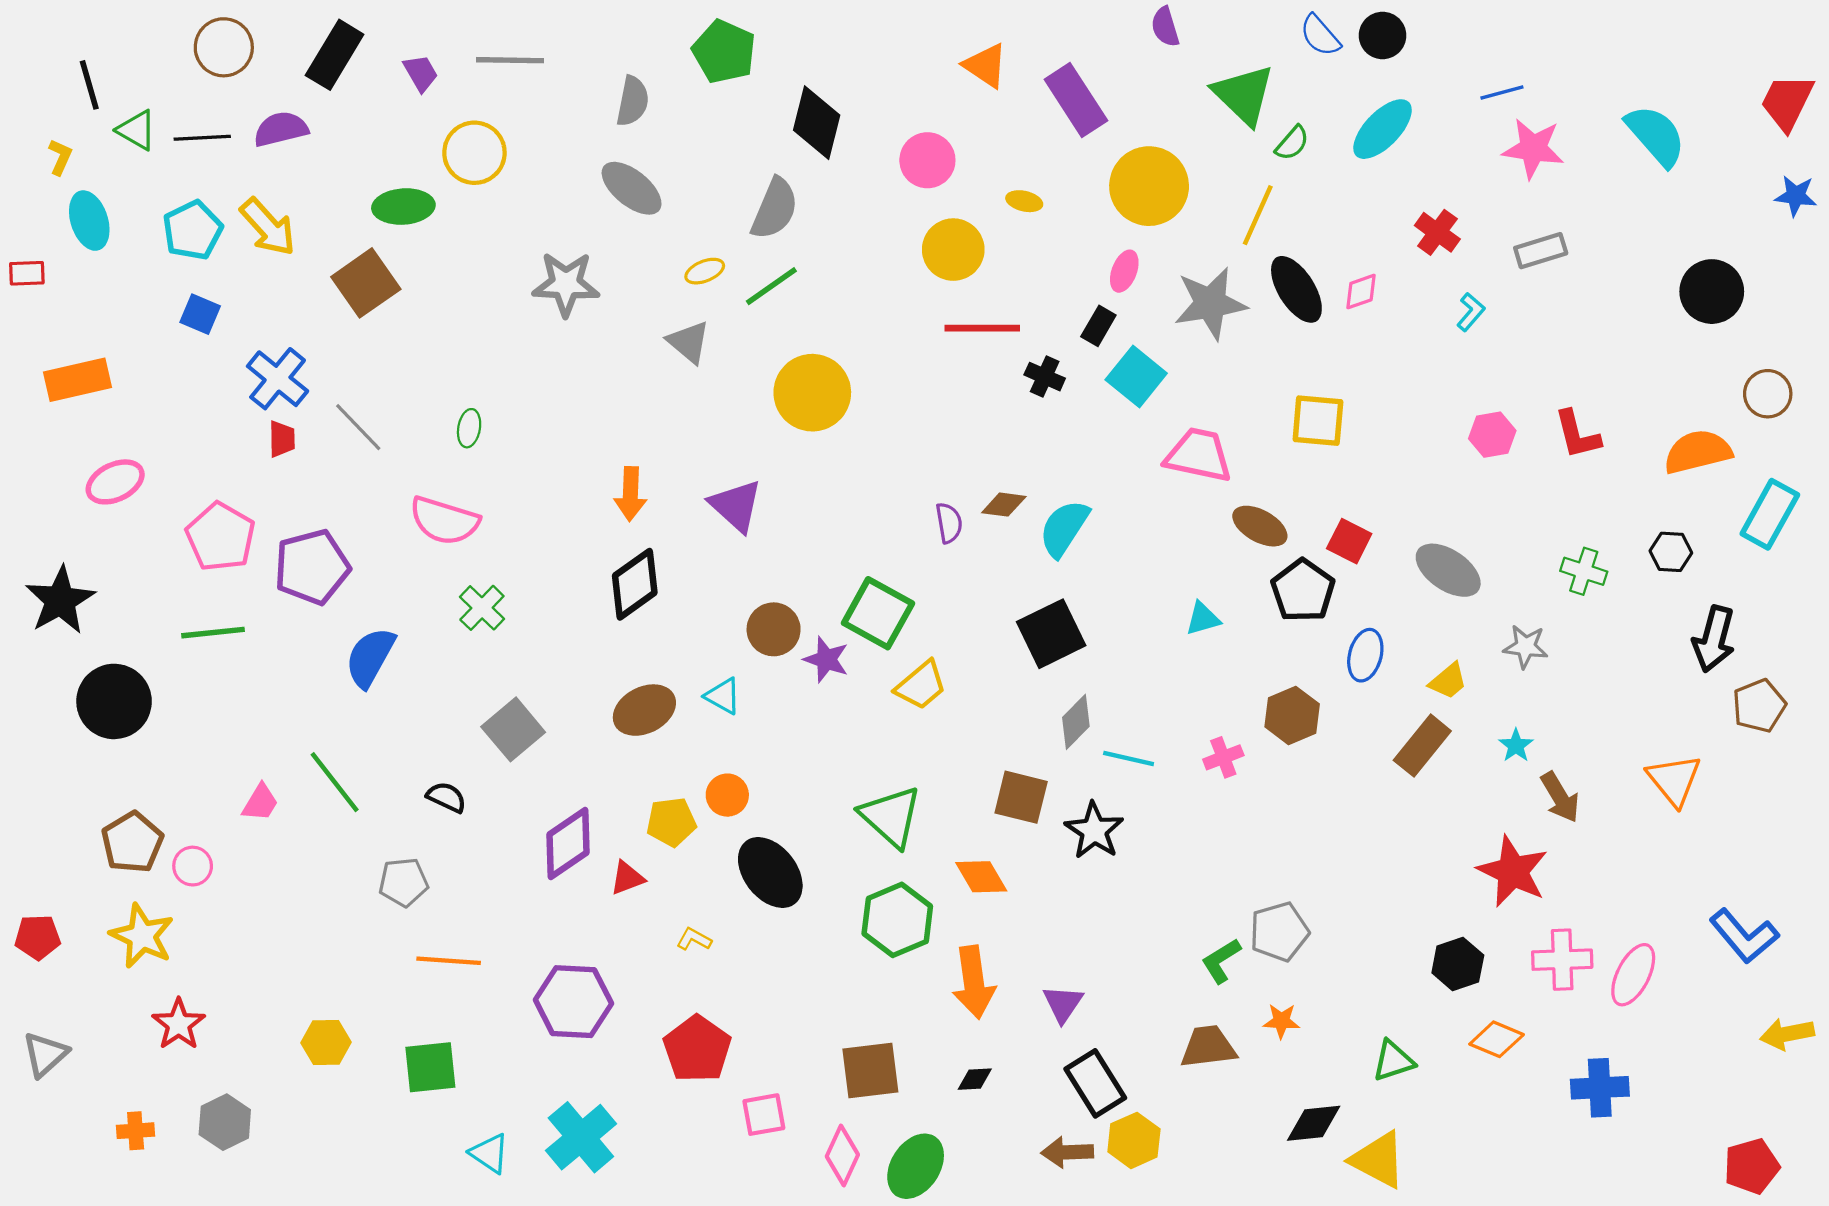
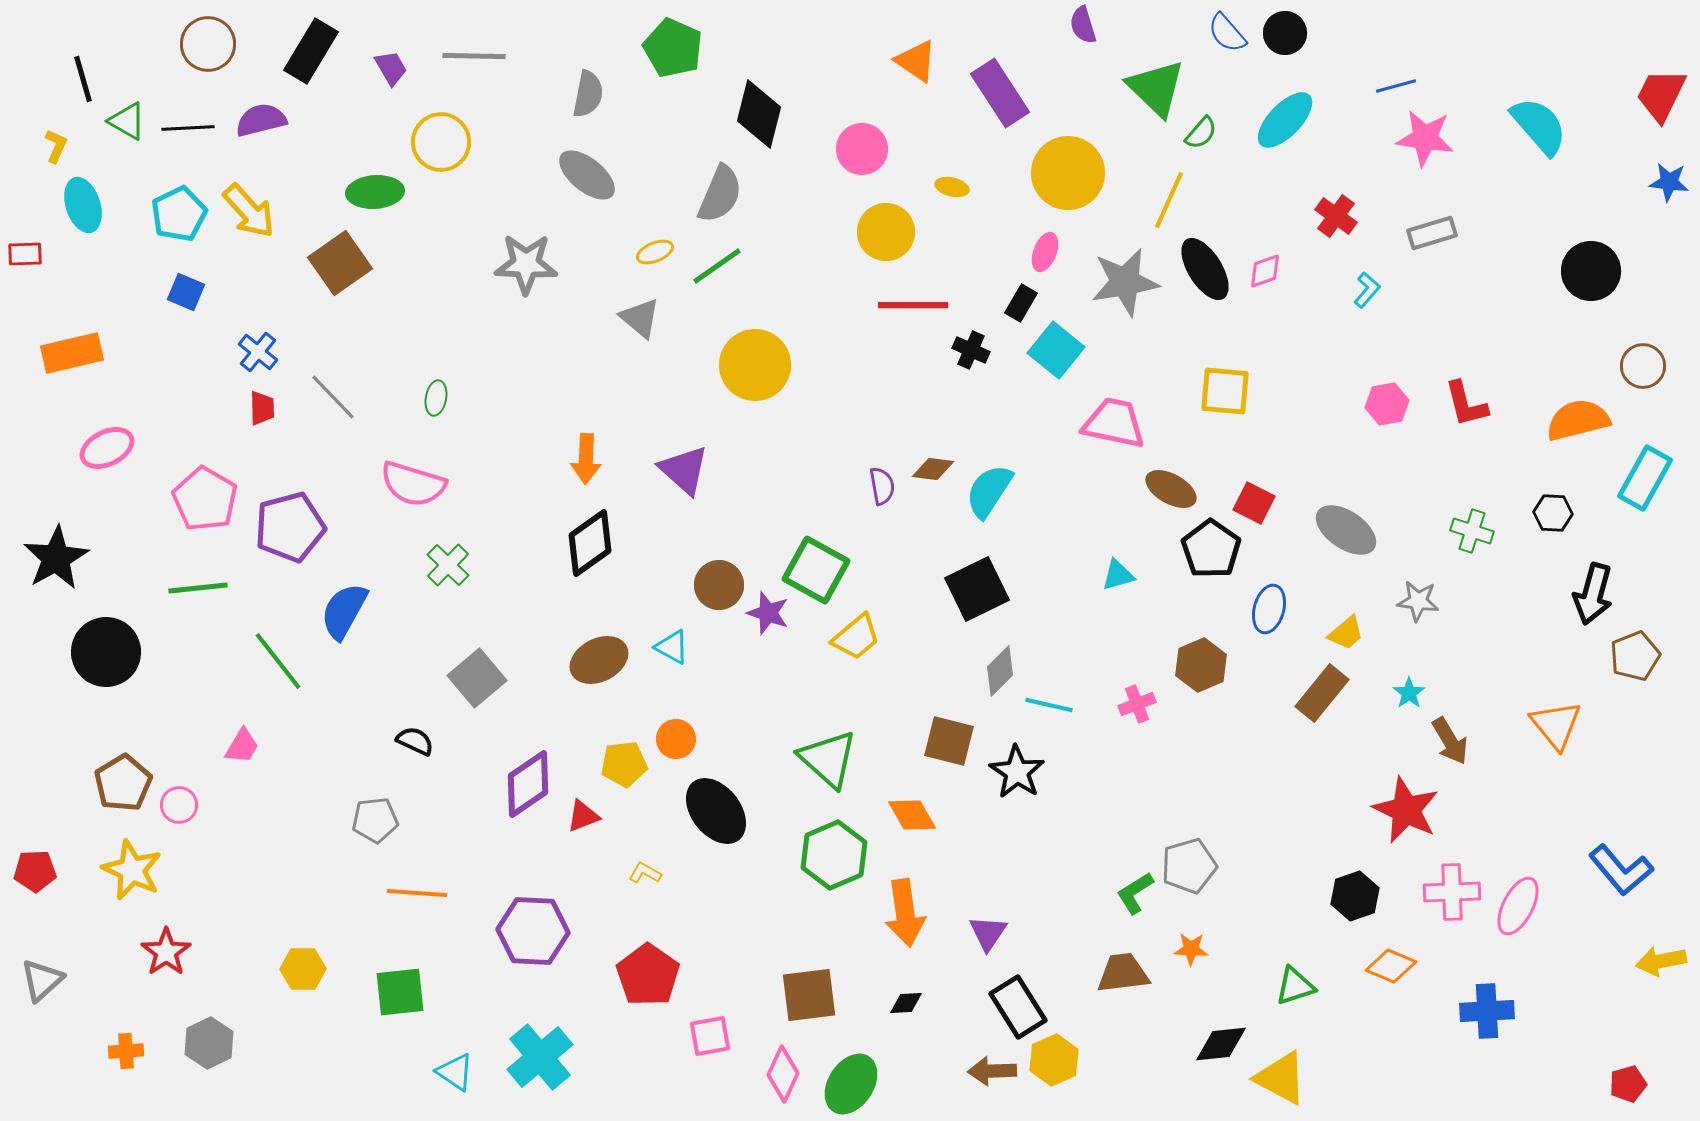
blue cross: (278, 379) -> (258, 352), size x0.7
green line: (335, 782) -> (278, 661), moved
red pentagon: (1752, 1166) -> (1628, 1084), size x0.7

